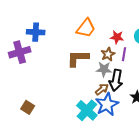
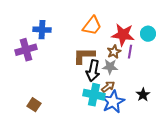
red star: (117, 37) -> (123, 35), size x1.6
black arrow: (116, 80) -> (93, 71), moved
cyan cross: (87, 110) -> (94, 95), moved, turned -30

